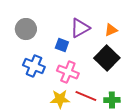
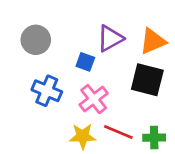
orange triangle: (111, 30) -> (153, 41), size x1.5
black square: (107, 58) -> (147, 80), turned -30
pink cross: (68, 72) -> (94, 99), turned 30

